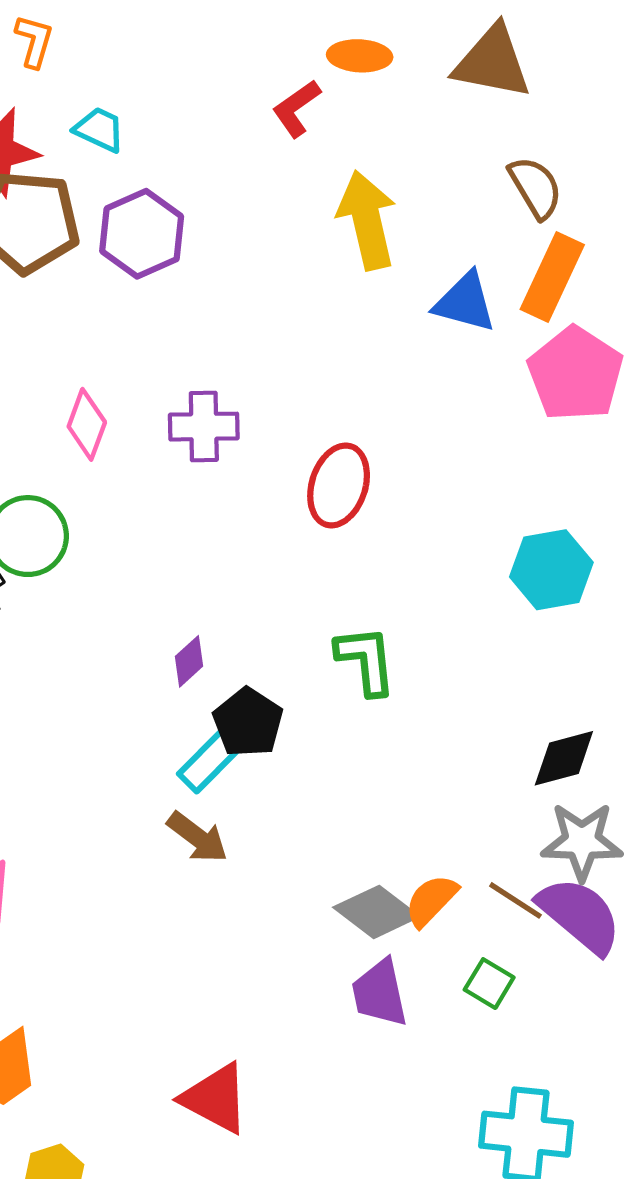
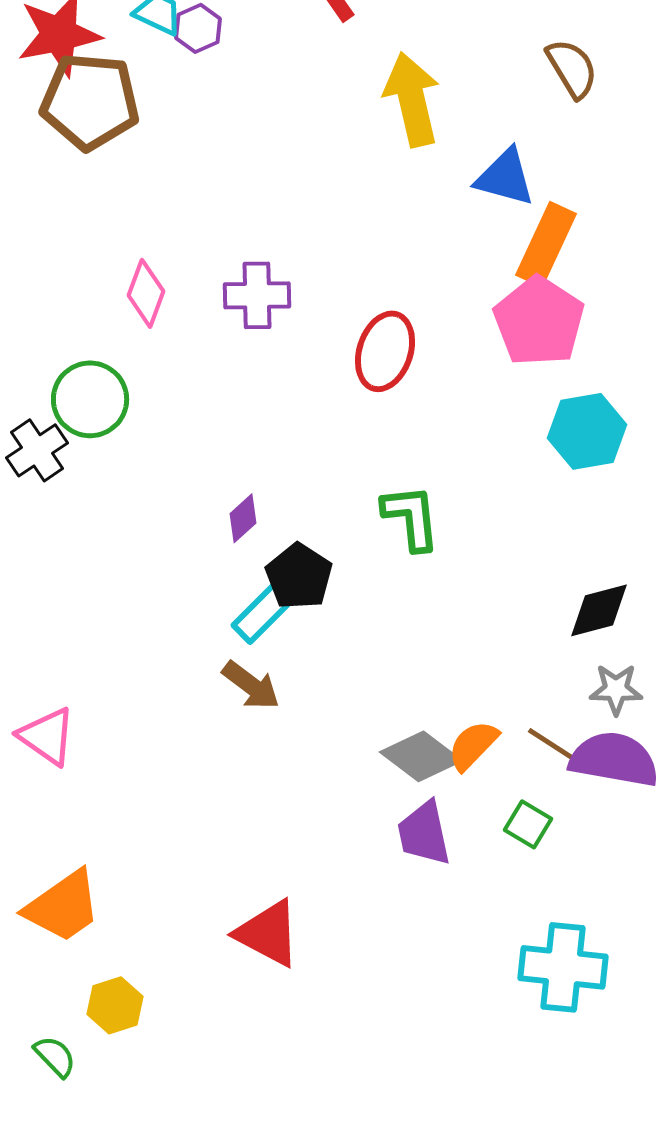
purple hexagon: (142, 234) -> (198, 28), moved, size x0.6
orange rectangle: (552, 277) -> (546, 244), moved
pink pentagon: (575, 374) -> (539, 321), moved
gray star: (582, 841) -> (616, 689), size x0.7
purple semicircle: (580, 915) -> (614, 759), turned -30

